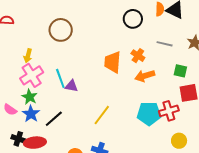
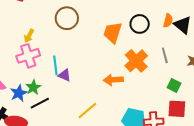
gray line: (165, 44) -> (165, 55), turned 49
orange cross: (138, 56) -> (136, 61), size x1.6
orange trapezoid: (113, 62) -> (113, 33), moved
orange arrow: (145, 76) -> (113, 80), moved
green star: (30, 97) -> (33, 87), moved

